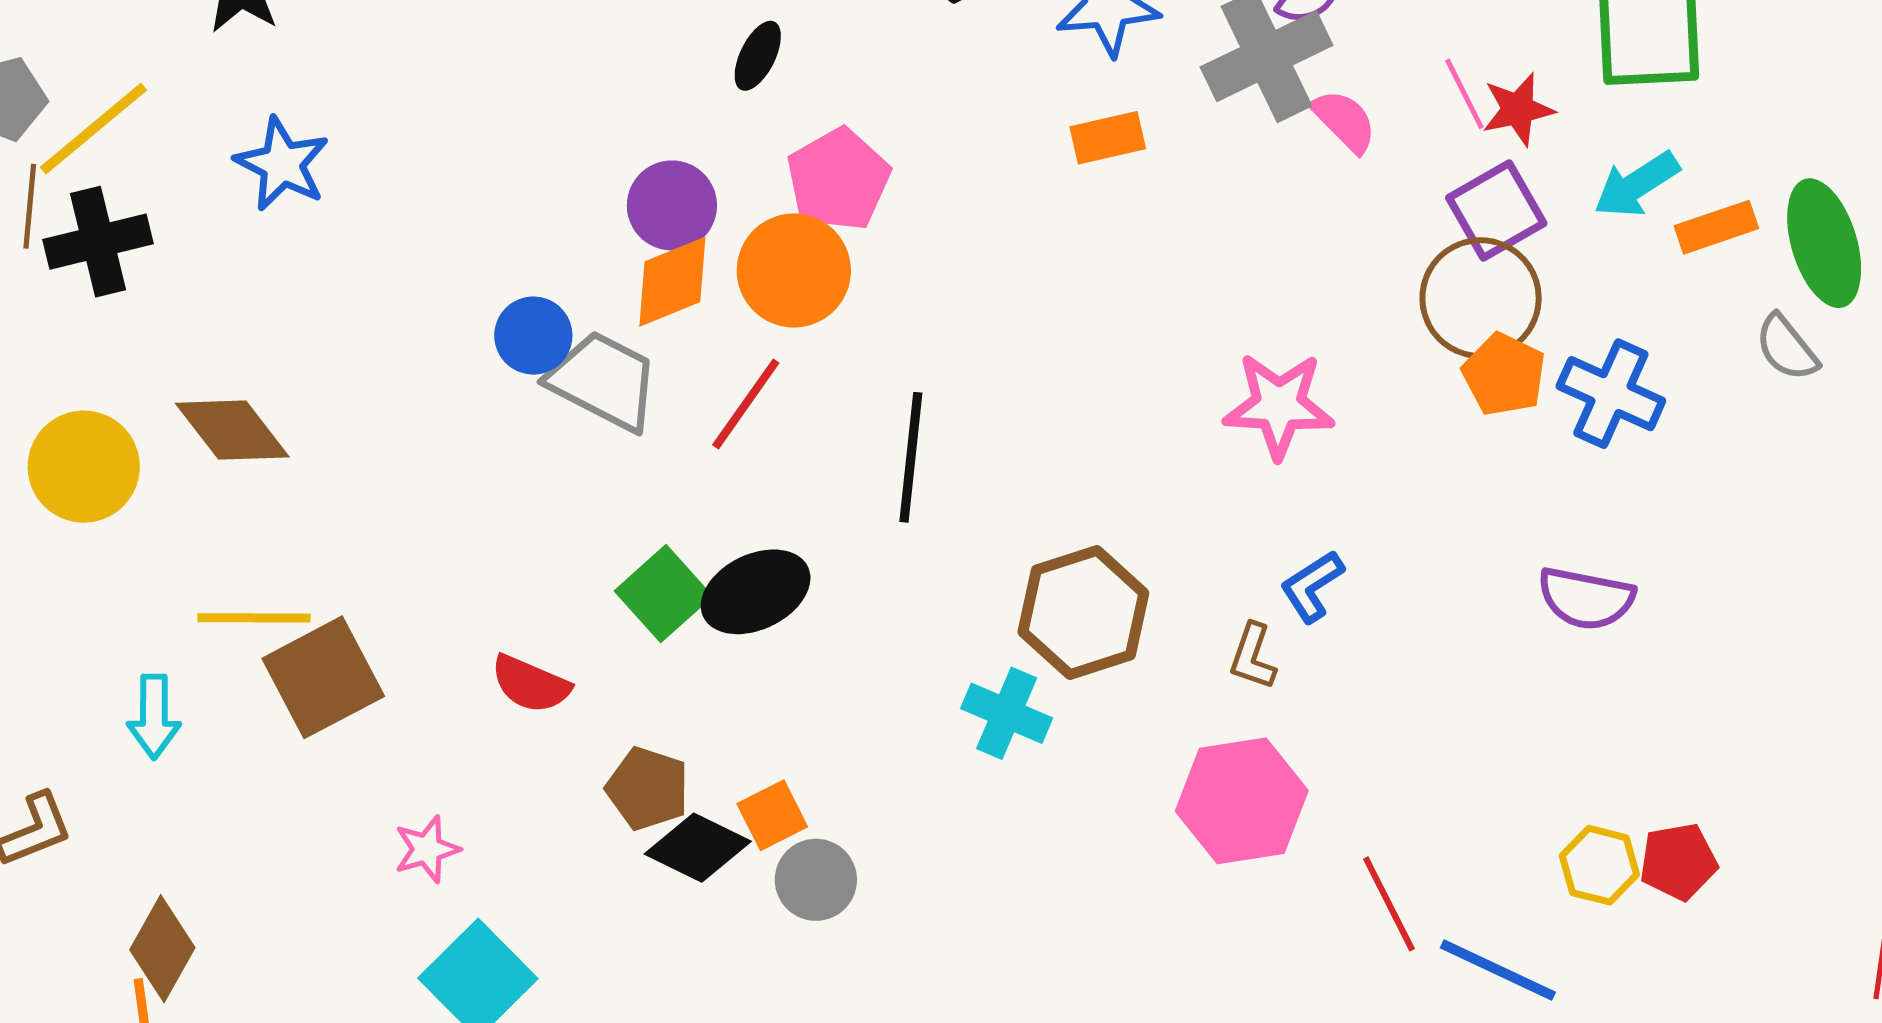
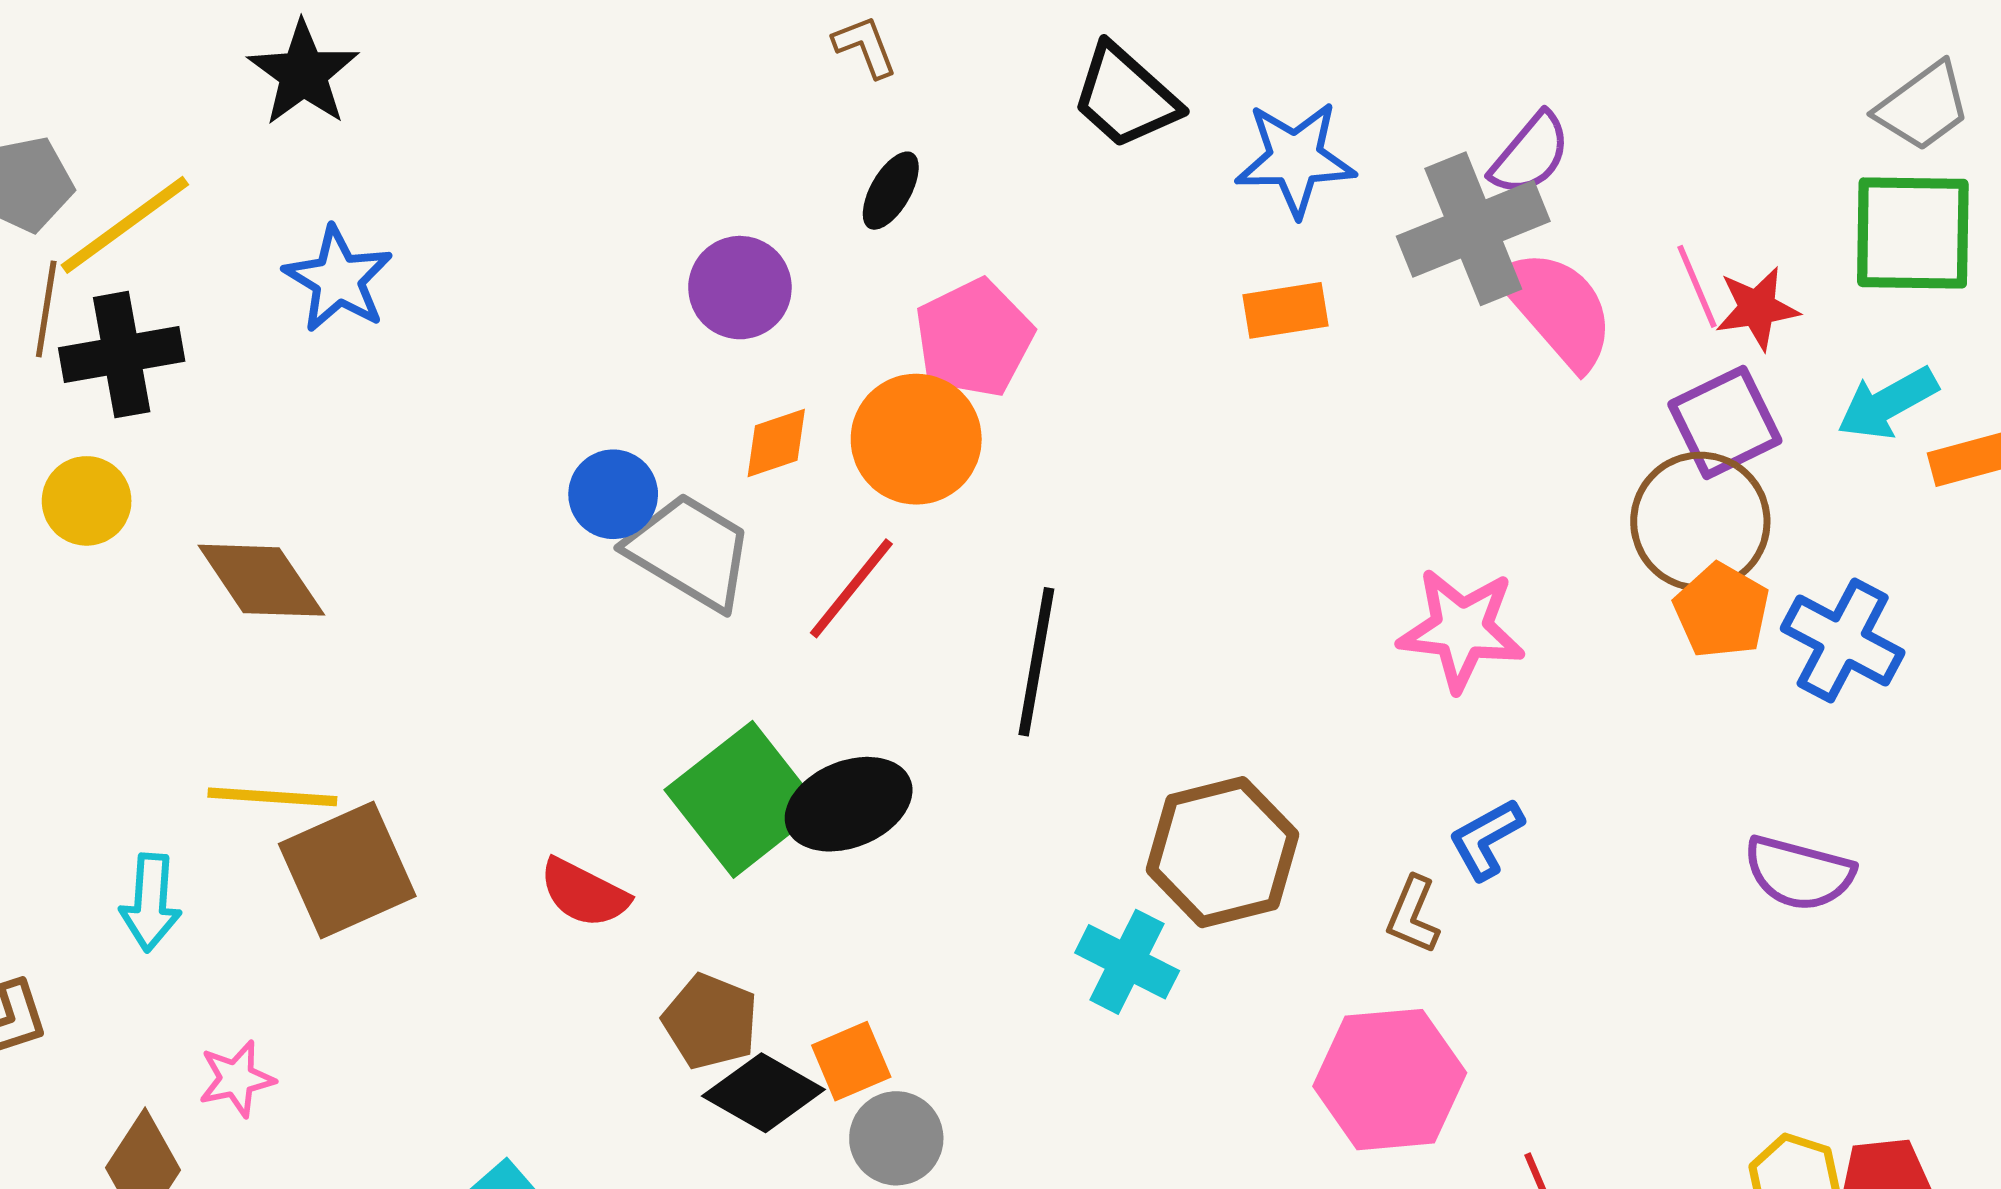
pink semicircle: (1344, 121) -> (1557, 309), size x1.6
purple circle: (672, 205) -> (740, 288), moved
orange diamond: (672, 282) -> (776, 443), size x0.7
yellow circle: (84, 467) -> (87, 501), moved, size x0.7
green square: (663, 594) -> (743, 799), size x1.4
pink star: (427, 849) -> (237, 1079), moved

